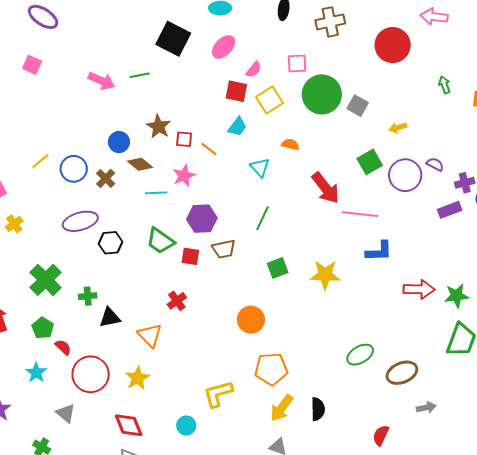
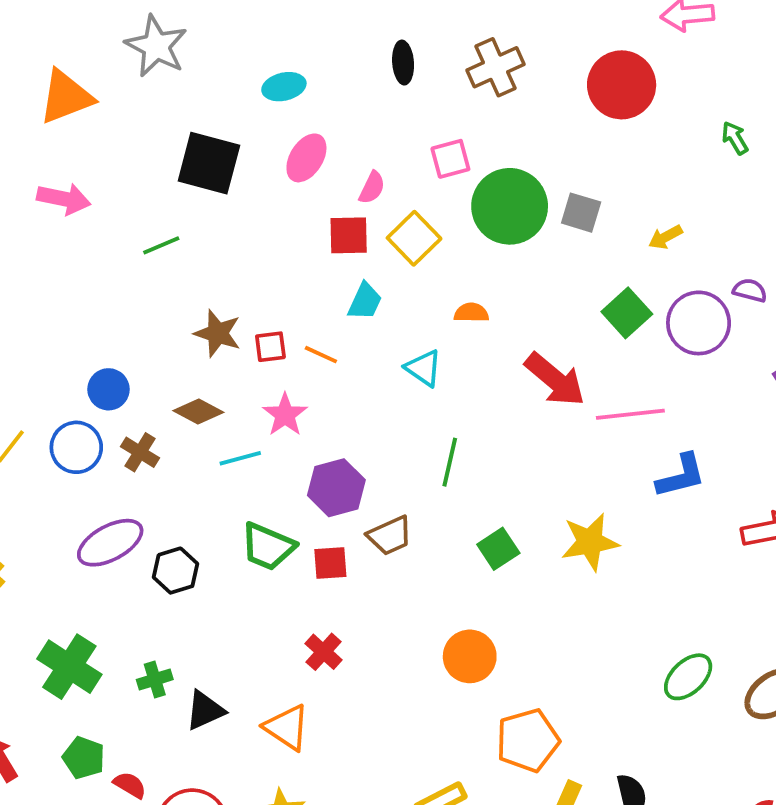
pink arrow: (102, 81) -> (64, 199), moved
blue circle: (119, 142) -> (108, 389), moved

